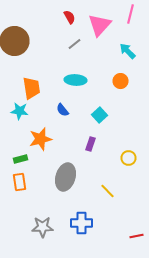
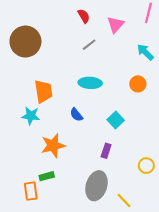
pink triangle: (100, 25) -> (116, 25), size x0.7
green rectangle: (20, 159) -> (47, 176), moved
gray ellipse: (66, 177) -> (96, 186), moved

